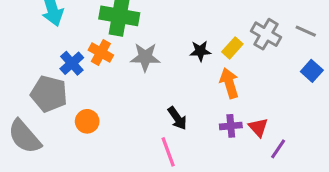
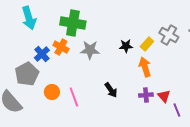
gray pentagon: (49, 94) -> (27, 74), turned 30
purple line: (278, 149) -> (177, 110), turned -56
pink line: (168, 152) -> (74, 97), moved

